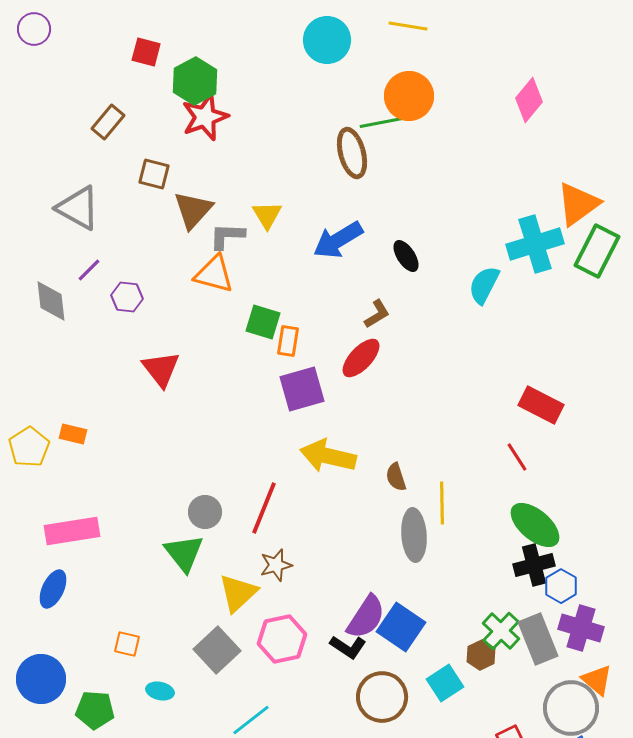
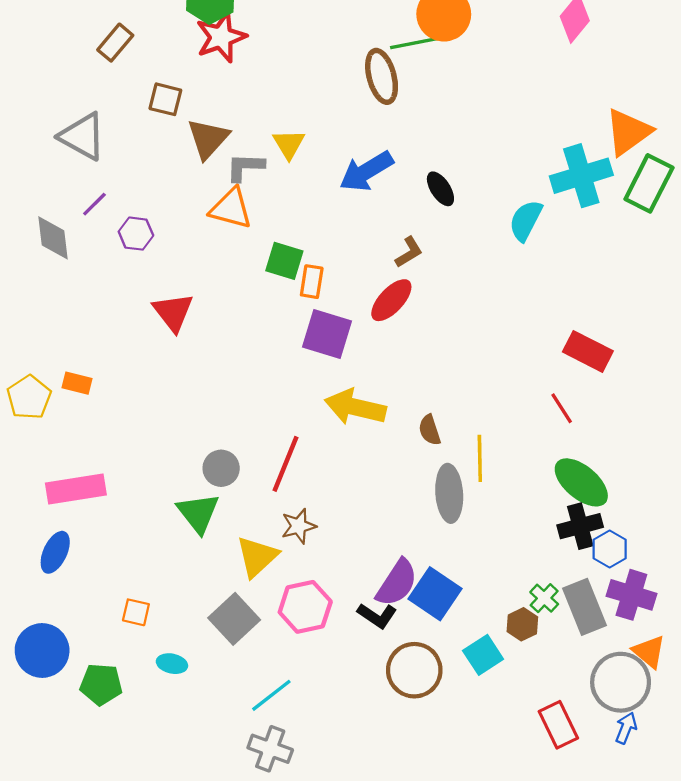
purple square: (302, 389) -> (327, 334), turned 33
green cross: (501, 631) -> (544, 598), size x0.7

